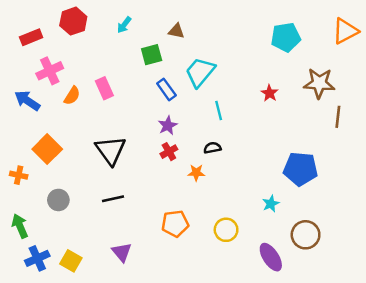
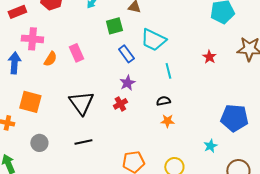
pink cross: (50, 71) -> (32, 39), turned 30
cyan trapezoid: (200, 72) -> (153, 40), turned -104
blue arrow: (27, 101) -> (14, 63), turned 60
orange square: (47, 149) -> (30, 102), turned -30
red cross: (169, 152) -> (120, 104), moved
orange star: (196, 173) -> (167, 121), moved

